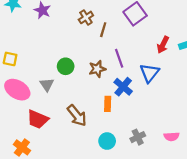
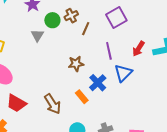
purple line: (119, 58) -> (109, 51), moved
green circle: (66, 66) -> (52, 20), moved
gray triangle: (47, 85) -> (37, 35), moved
orange rectangle: (108, 104) -> (82, 97), turned -48

